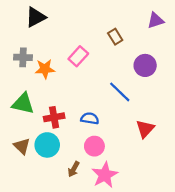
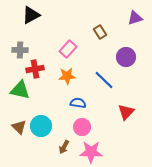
orange star: (45, 69) -> (67, 76), moved
red cross: (54, 117) -> (35, 69), moved
pink star: (105, 175) -> (91, 152), turned 30

